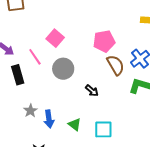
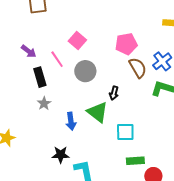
black arrow: (92, 91) -> (114, 93), turned 64
gray star: (30, 111) -> (44, 103), moved
green triangle: (75, 125) -> (98, 112), moved, size x1.6

